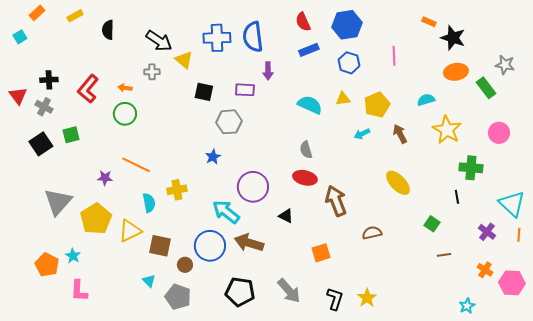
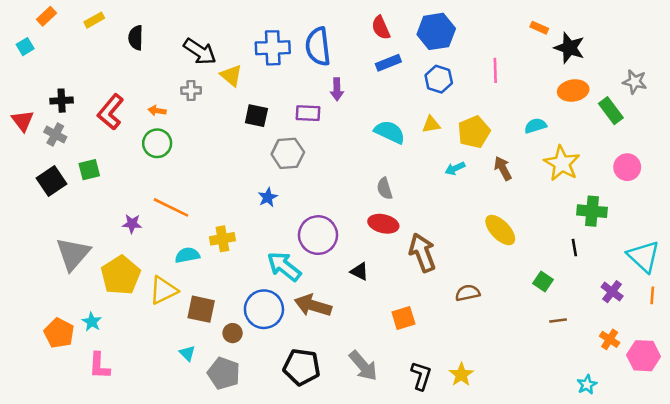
cyan semicircle: (149, 203) -> (187, 255), turned -90

